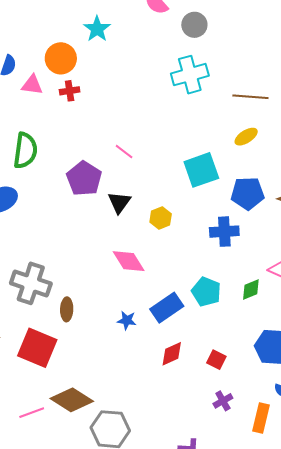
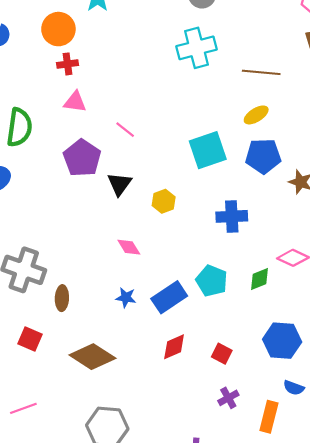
pink triangle: (32, 85) -> (75, 102), moved
blue pentagon: (248, 193) -> (263, 156), moved
pink diamond: (129, 261) -> (129, 247), size x0.7
blue star: (127, 320) -> (126, 298), moved
red square: (37, 348) -> (30, 339), size x0.6
brown diamond: (72, 400) -> (92, 357), moved

